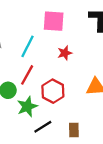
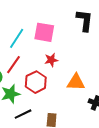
pink square: (54, 21) -> (44, 32), moved
red star: (65, 53) -> (51, 60), moved

